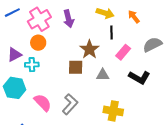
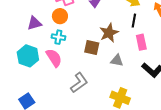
pink rectangle: (123, 52) -> (141, 42), turned -63
cyan cross: (32, 65) -> (58, 37), moved
pink semicircle: (43, 103) -> (54, 58), moved

